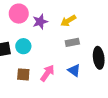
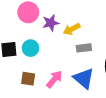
yellow arrow: (68, 21) -> (72, 29), moved
blue triangle: (74, 70) -> (84, 78), size x1.5

